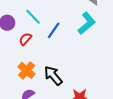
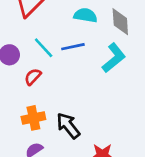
blue line: (54, 30) -> (73, 47), moved, turned 42
orange cross: (27, 70) -> (33, 118), turned 36

